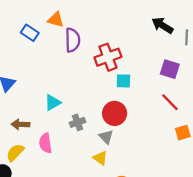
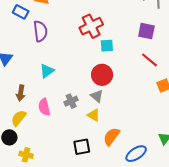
purple semicircle: (73, 40) -> (40, 31), moved
gray cross: (78, 122) -> (71, 101), moved
brown arrow: (20, 124) -> (21, 93), turned -77

